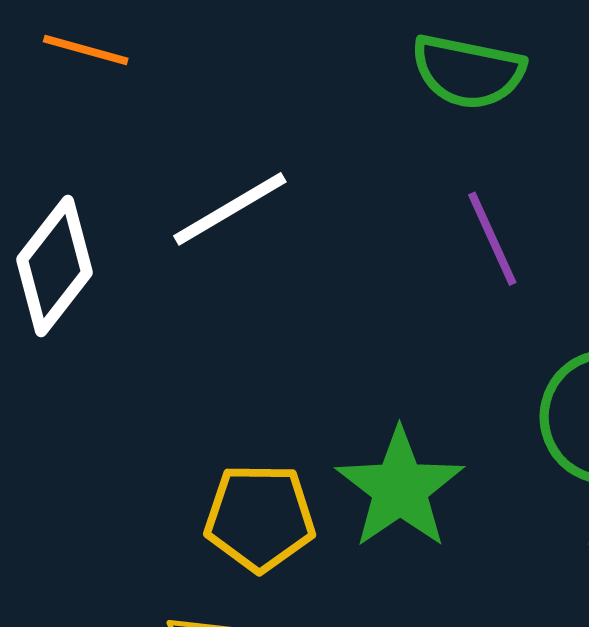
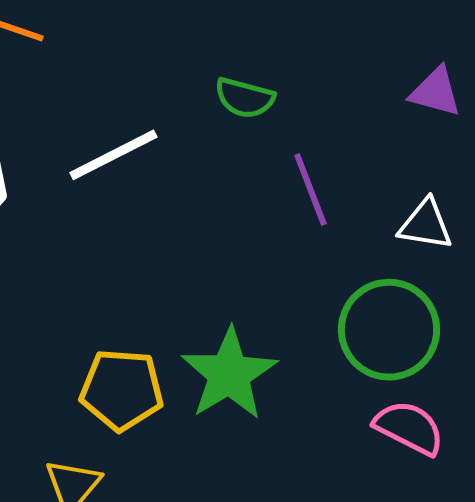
green semicircle: (468, 72) -> (245, 98), moved, size x0.7

